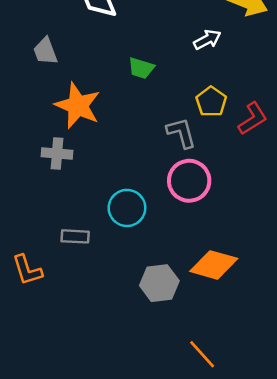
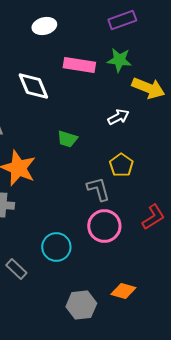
red L-shape: (253, 119) -> (153, 217), moved
gray rectangle: (75, 236) -> (16, 269), turned 40
orange diamond: (214, 265) -> (123, 291), size x0.7

